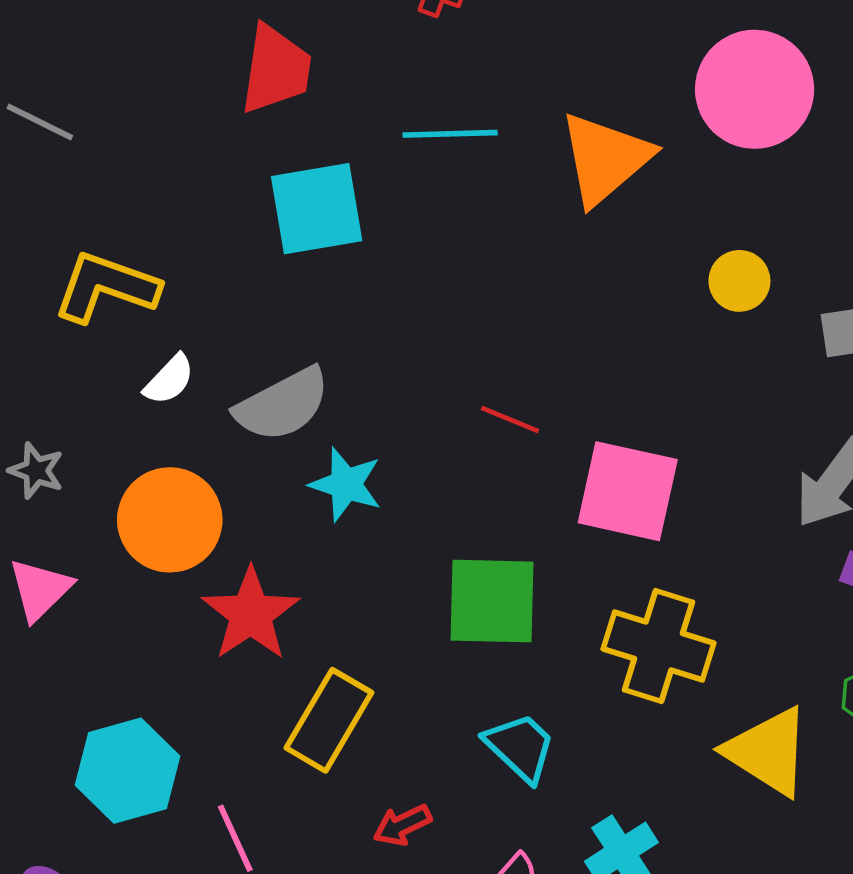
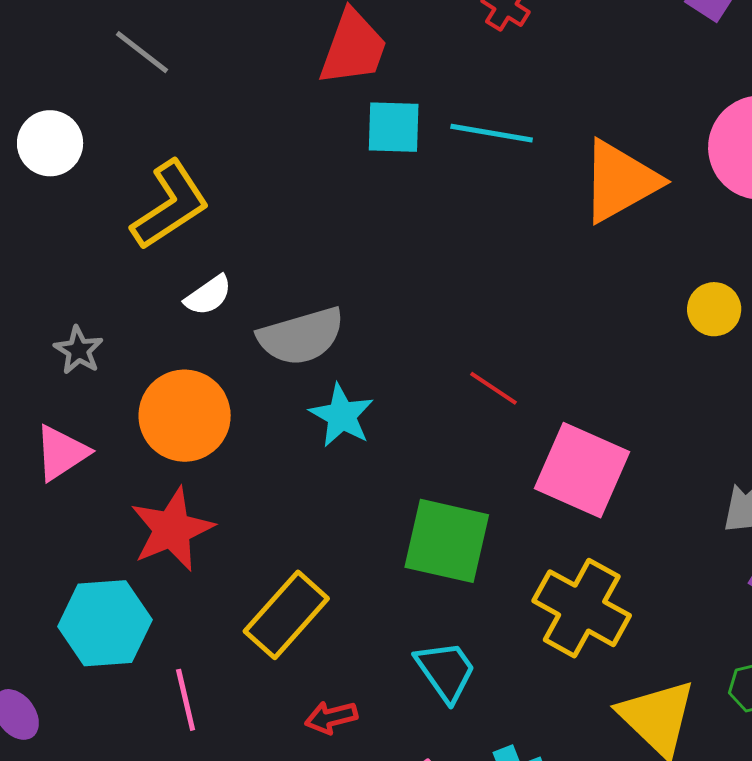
cyan square: (317, 209) -> (394, 127), moved, size x0.7
yellow L-shape: (106, 287) -> (170, 205), turned 116
red star: (251, 614) -> (172, 529), moved

